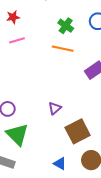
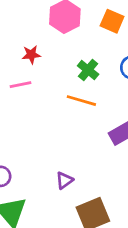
red star: (13, 17) -> (31, 55), moved

